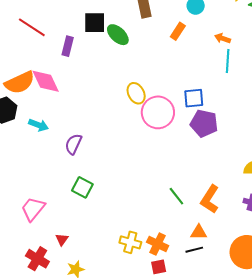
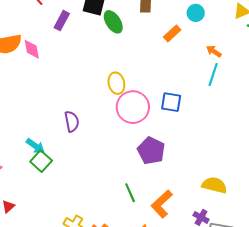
pink diamond: (46, 81) -> (32, 49), size x0.7
purple pentagon: (204, 123) -> (151, 151), moved
cyan arrow: (39, 125) -> (35, 146), moved
purple semicircle: (73, 144) -> (72, 121), moved, turned 130

